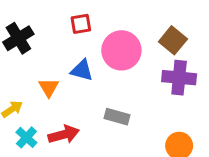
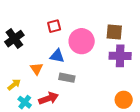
brown square: (173, 40) -> (114, 32), turned -30
gray rectangle: (117, 117) -> (67, 78), moved

